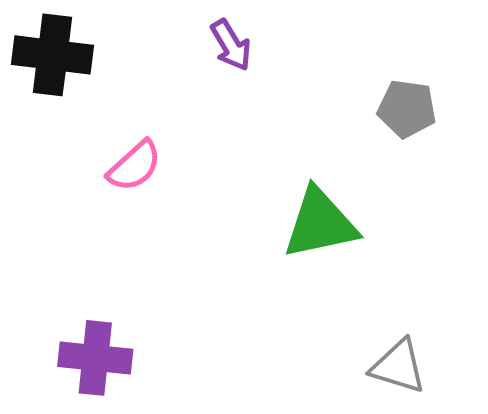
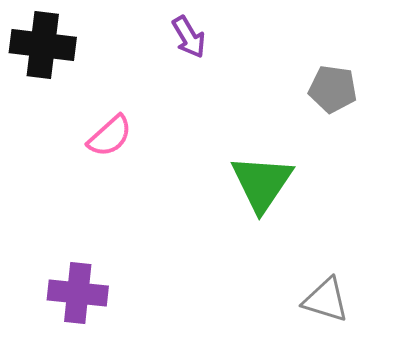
green triangle: (320, 223) -> (262, 183), turned -44

